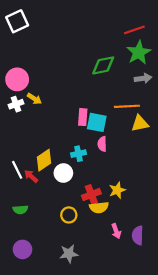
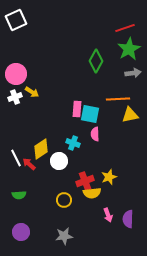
green diamond: (103, 65) -> (96, 61), turned -50
cyan cross: (78, 154) -> (73, 143), turned 32

